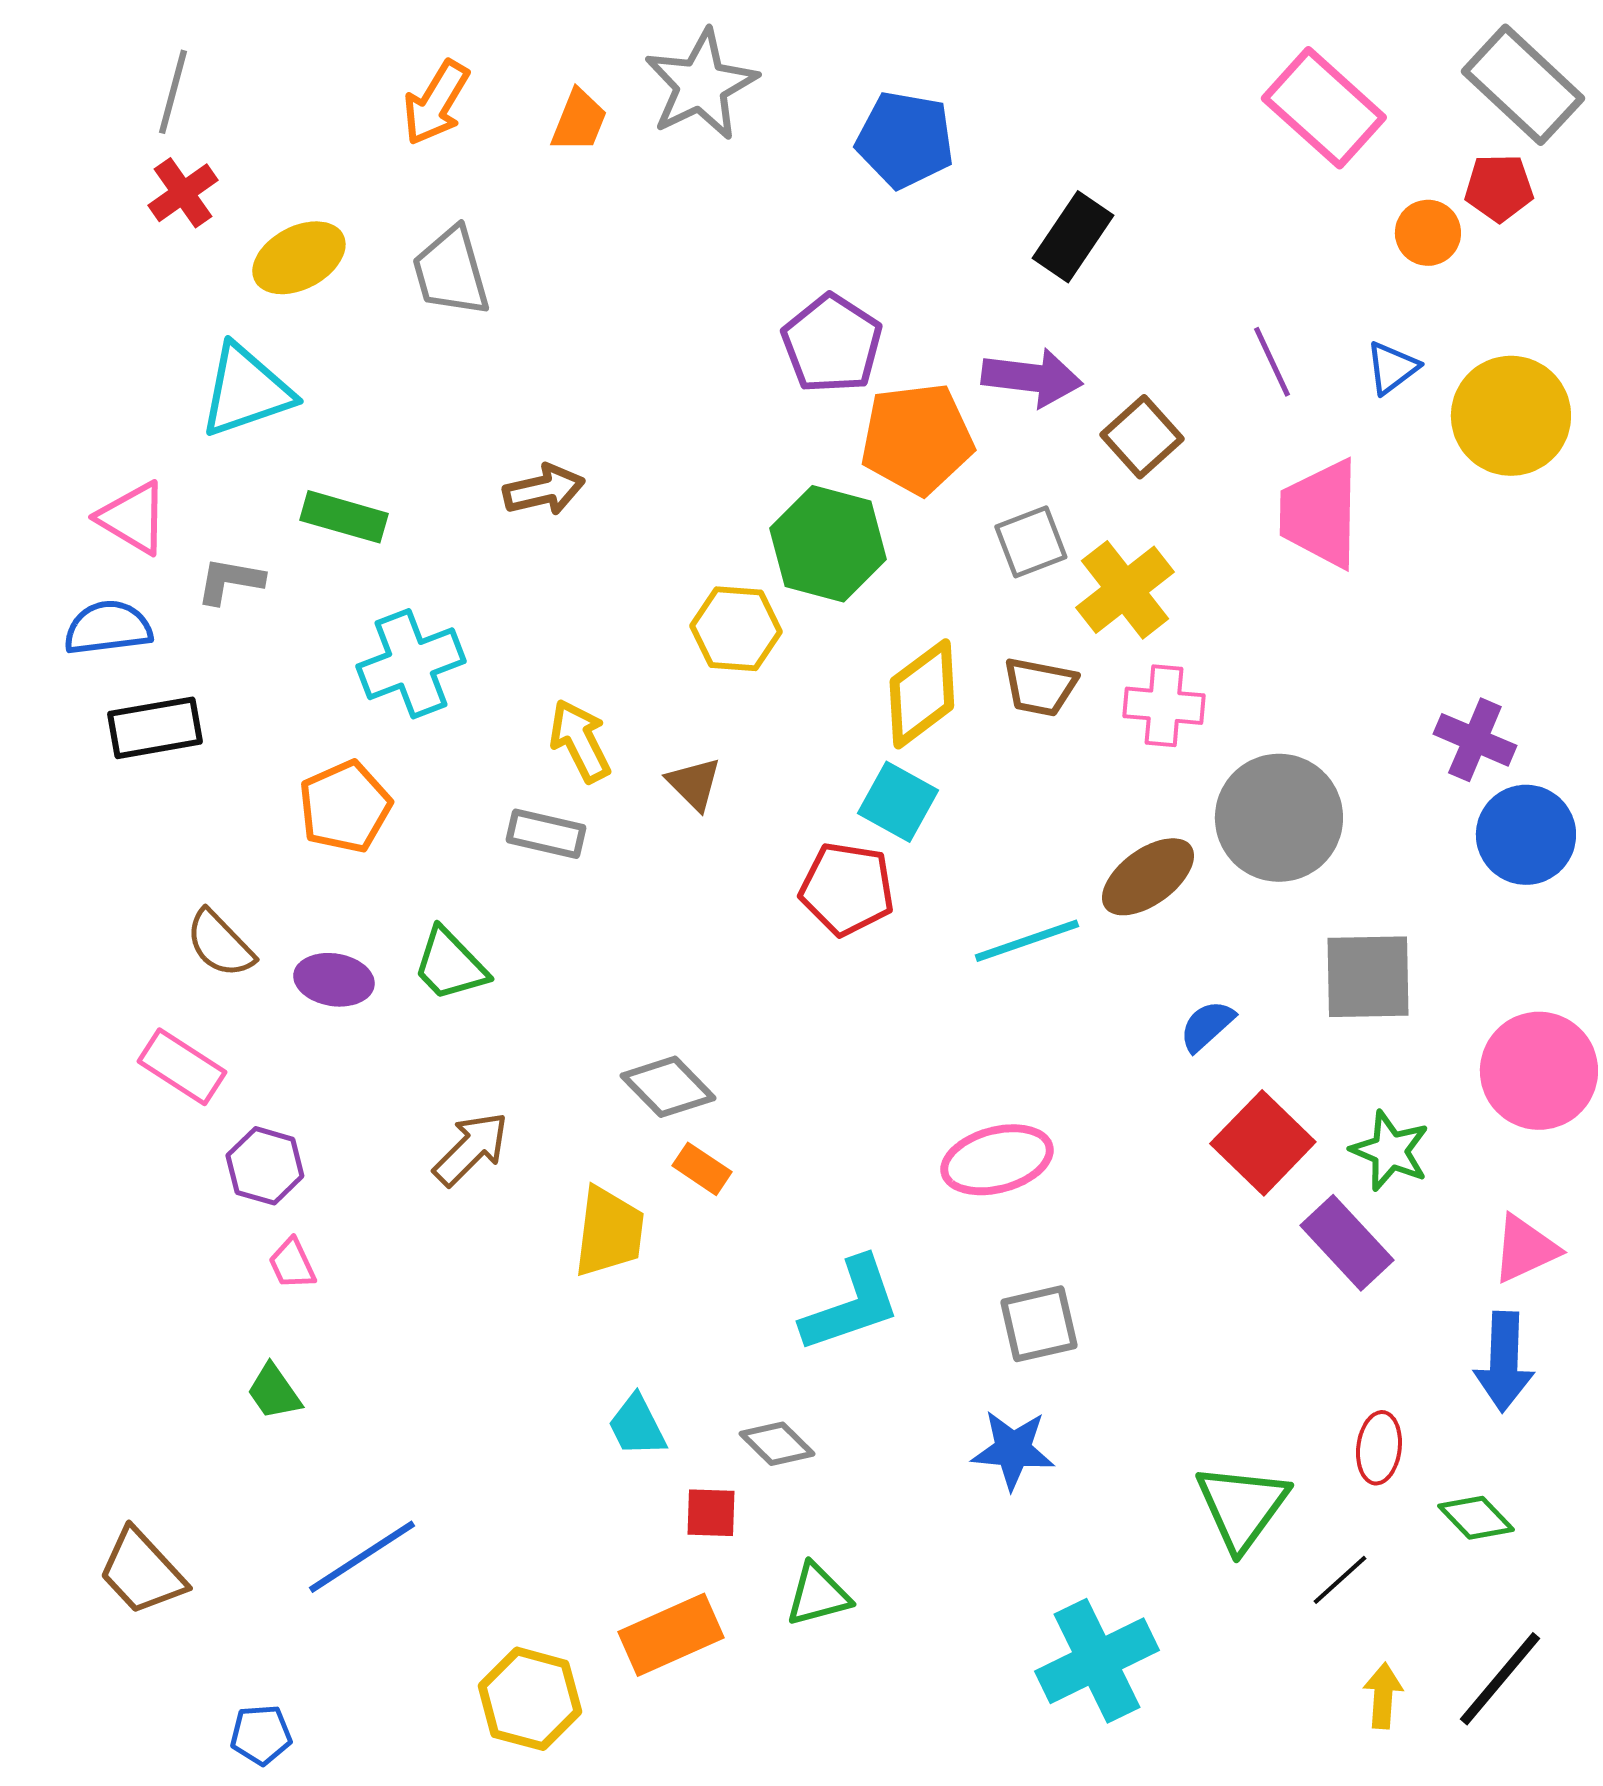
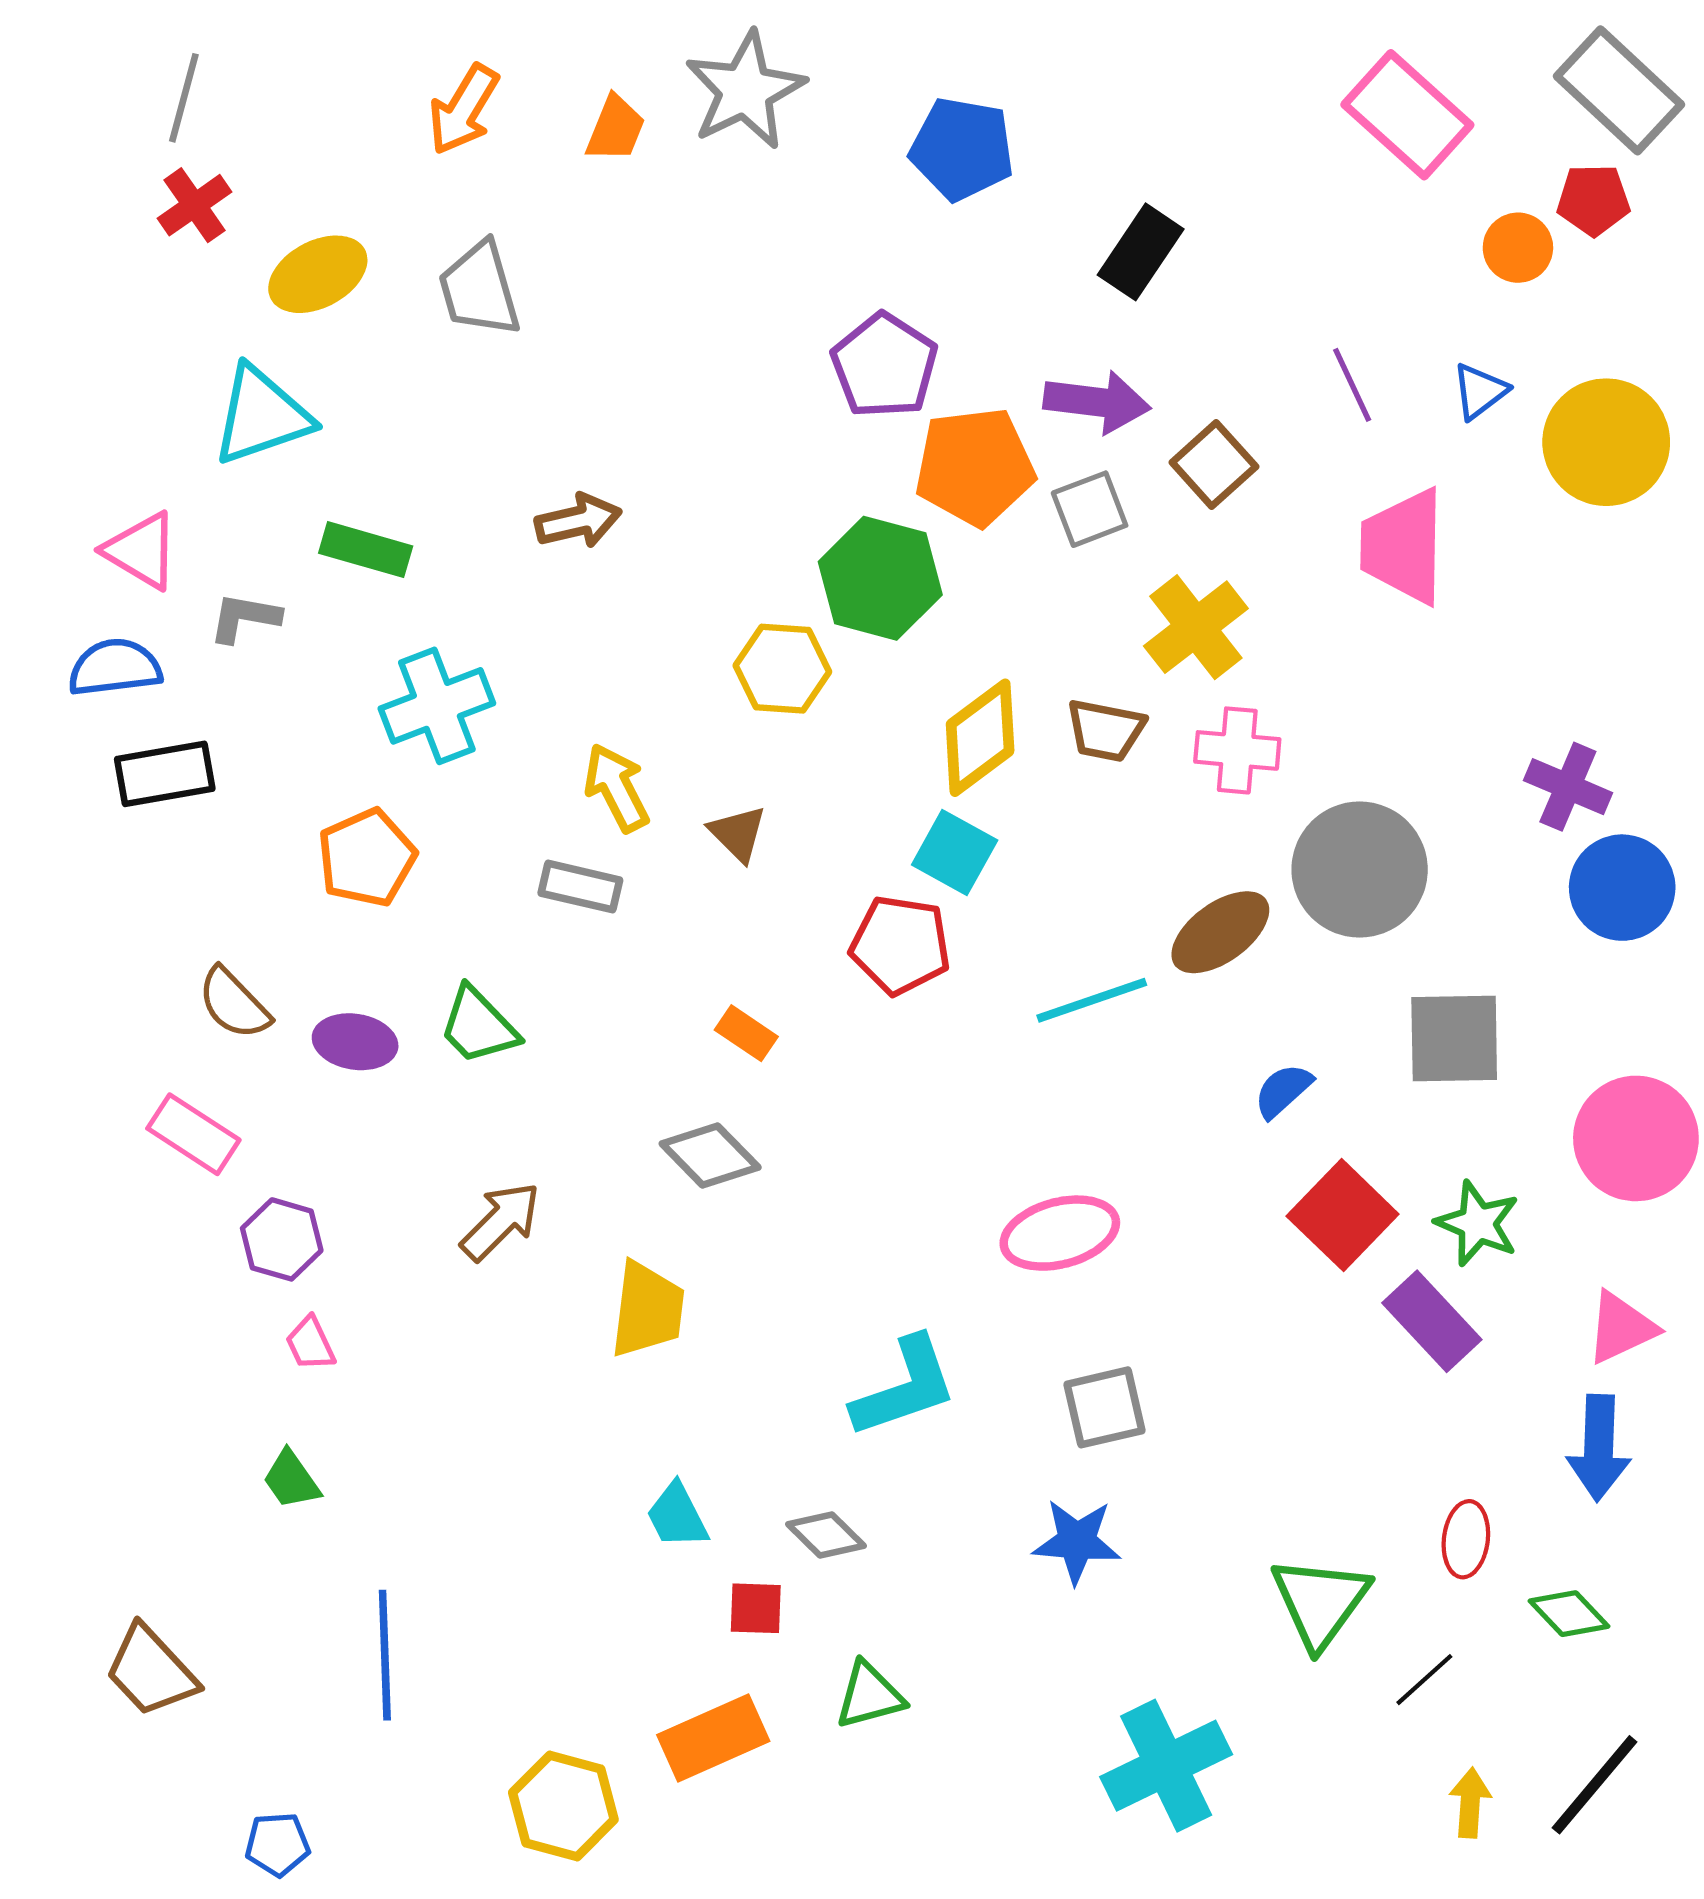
gray square: (1031, 542) -> (1090, 509), moved
orange rectangle: (702, 1169) -> (746, 1033), moved
blue line: (362, 1557) -> (385, 1655), turned -59

